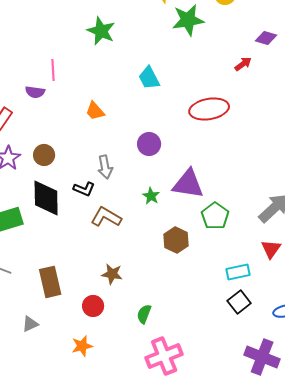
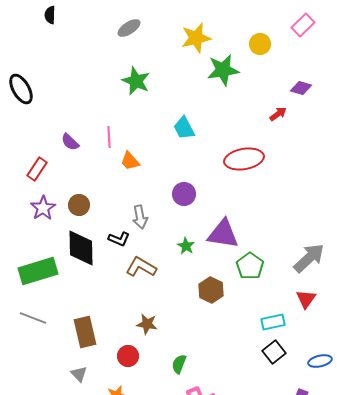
pink line: (53, 70) -> (109, 137), moved
purple semicircle: (35, 92) -> (70, 142), turned 36
gray triangle: (30, 324) -> (79, 374), moved, turned -48

